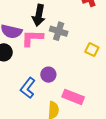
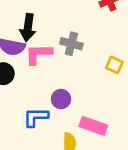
black arrow: (39, 15) -> (28, 28), moved
blue L-shape: (28, 88) -> (36, 117), turned 55

